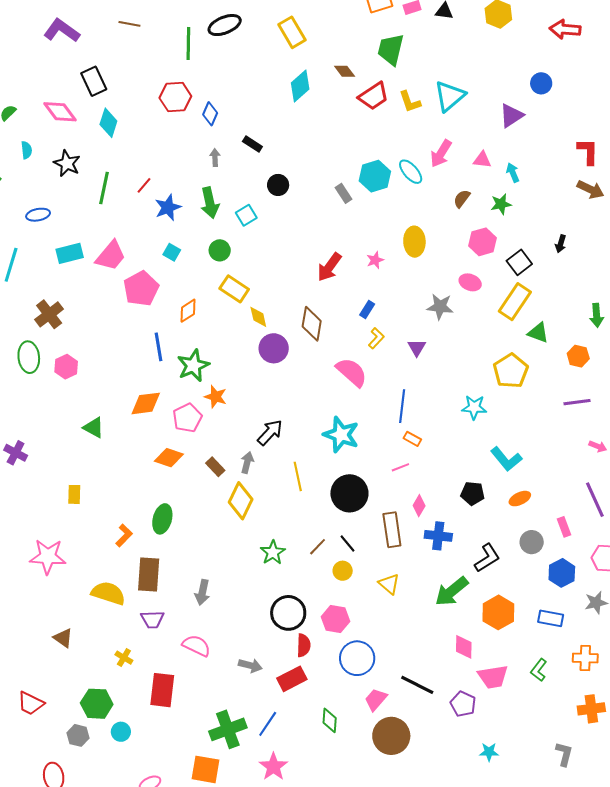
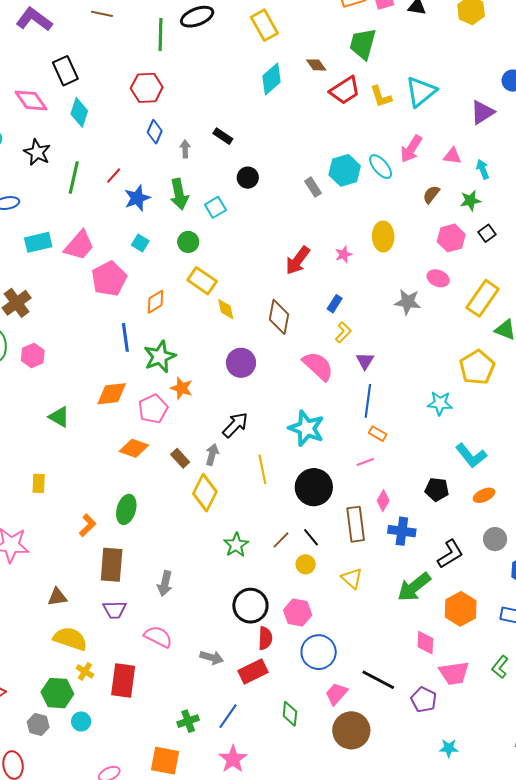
blue diamond: (210, 114) -> (155, 132), moved
black square: (519, 262) -> (487, 233), moved, size x0.7
purple circle: (274, 348) -> (241, 363), moved
purple triangle: (417, 348) -> (365, 361), moved
yellow semicircle: (108, 593) -> (70, 639), moved
brown triangle: (63, 638) -> (57, 597), moved, turned -45
yellow cross: (124, 658) -> (85, 671), moved
green cross: (228, 729) -> (188, 721), size x0.6

